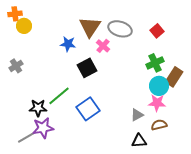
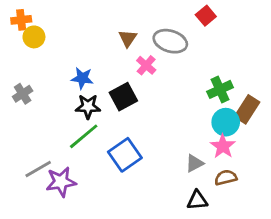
brown triangle: (90, 27) -> (128, 38), size x0.6
red square: (157, 31) -> (206, 16), moved
blue star: (68, 44) -> (82, 78), moved
pink star: (157, 103) -> (223, 146), turned 30
black star: (38, 108) -> (88, 107), moved
gray line: (27, 137) -> (38, 169), moved

